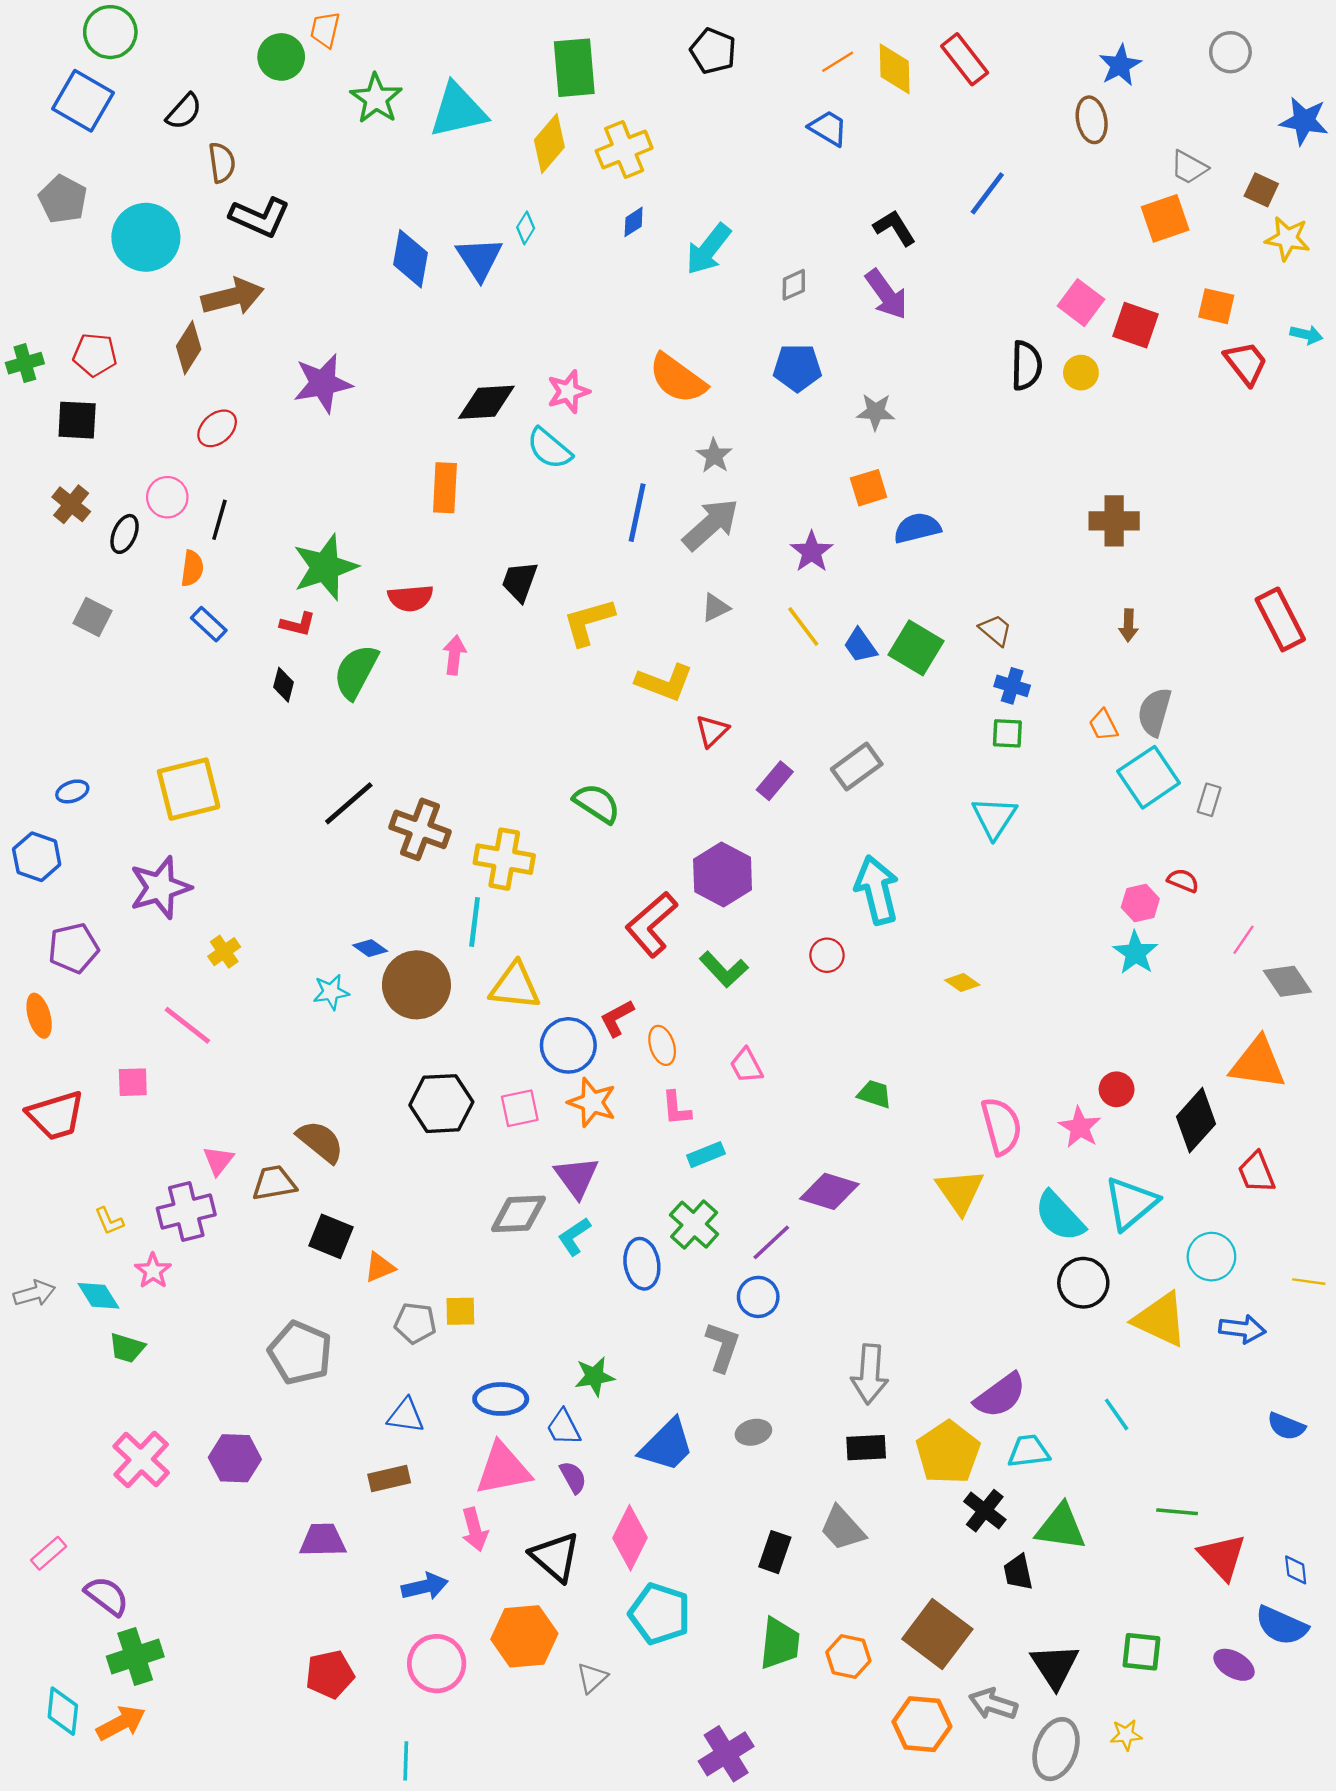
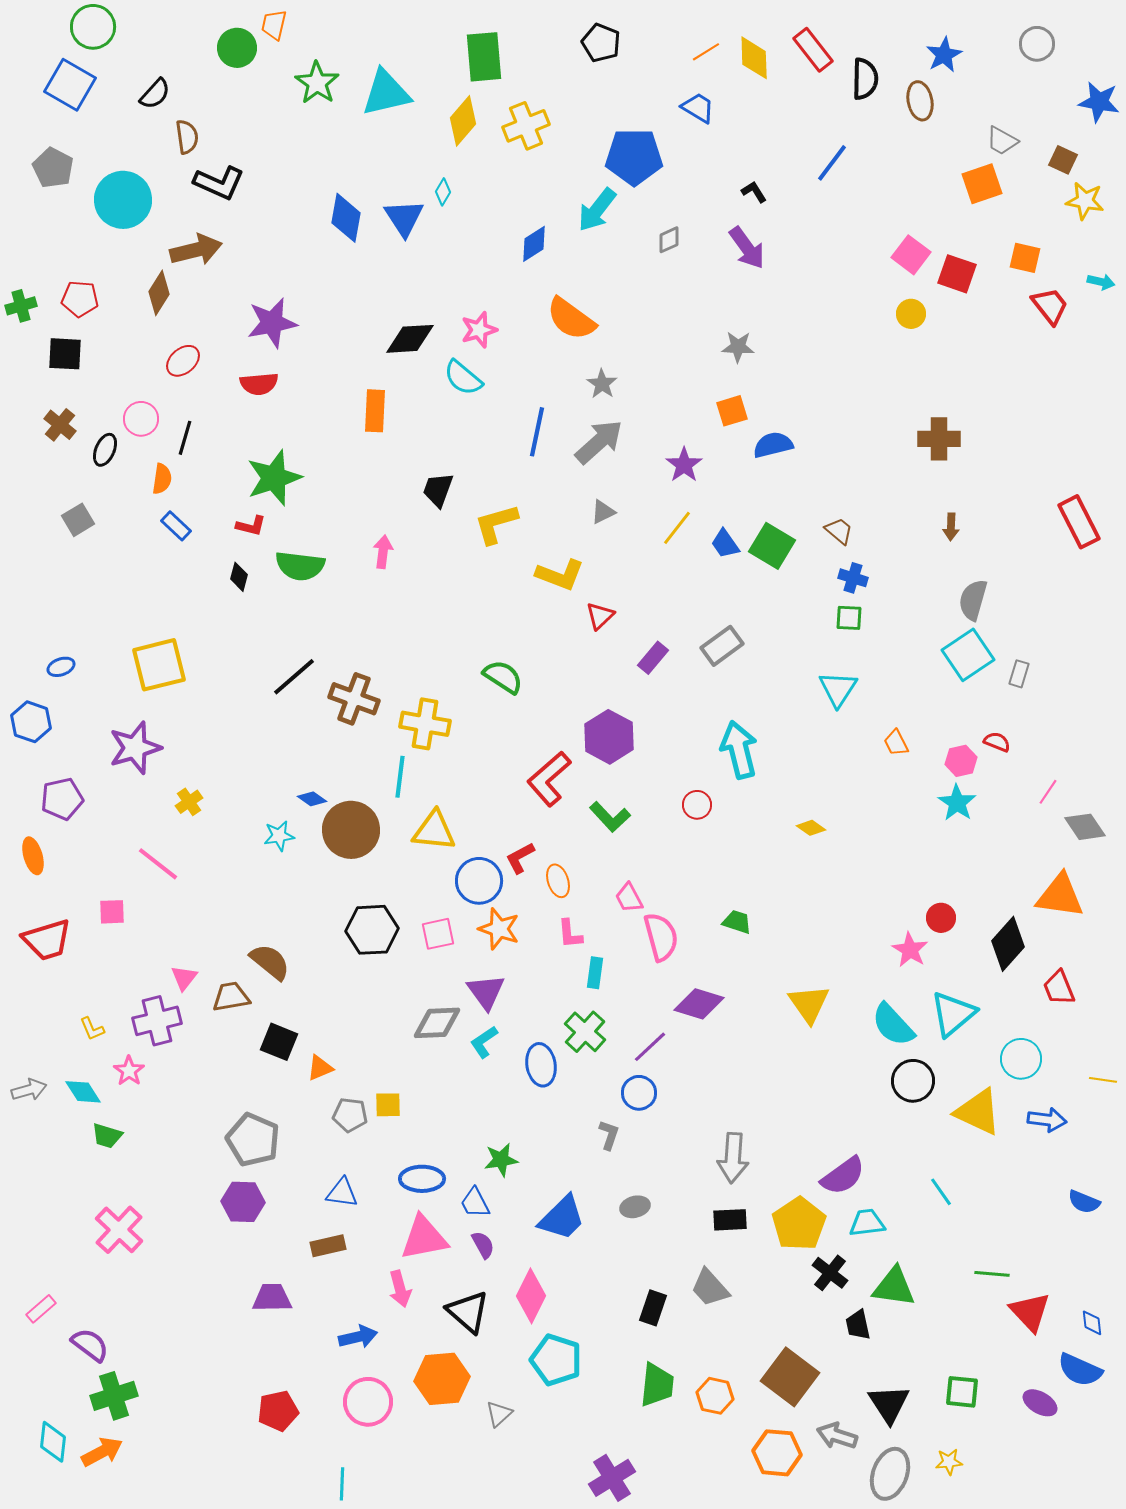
blue diamond: (634, 222) -> (534, 244), moved, size x1.4
black L-shape: (895, 228) -> (754, 192), size x0.7
black semicircle: (1026, 365) -> (865, 79), moved
blue pentagon: (797, 368) -> (634, 157), moved, size x1.4
red semicircle: (411, 598) -> (259, 384), moved
gray square: (92, 617) -> (78, 520), turned 32
yellow line: (803, 627) -> (677, 528), turned 75
green semicircle: (356, 672) -> (300, 566), turned -111
orange trapezoid: (1103, 725) -> (896, 743), moved
pink semicircle: (1001, 1126) -> (661, 937), moved
cyan rectangle: (706, 1155) -> (595, 973), turned -60
gray L-shape: (723, 1347) -> (609, 1135), size x0.7
purple hexagon: (235, 1458) -> (243, 1202), moved

